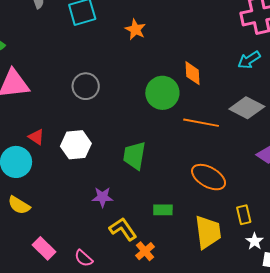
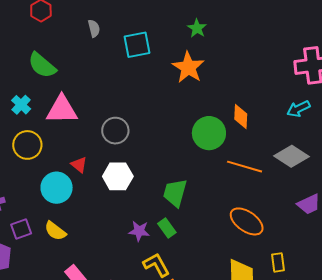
orange star: (135, 29) -> (188, 67), size x1.5
gray circle: (86, 86) -> (115, 131), moved
green rectangle: (163, 210) -> (167, 228), moved, turned 48

